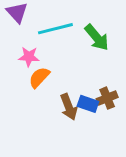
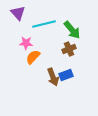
brown cross: (107, 98) -> (69, 49), moved
blue rectangle: (88, 104) -> (66, 75), turned -40

